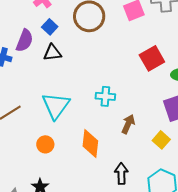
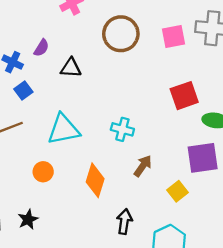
blue square: (50, 27) -> (23, 90), moved
purple semicircle: (25, 41) -> (41, 48), size x0.7
cyan triangle: (56, 106) -> (63, 129), turned 32

